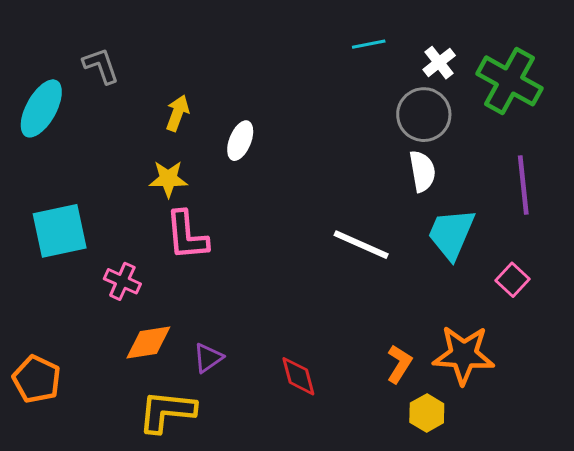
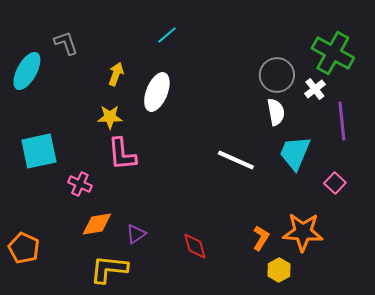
cyan line: (369, 44) -> (167, 35), moved, turned -30
white cross: (439, 63) -> (315, 89), moved
white ellipse: (240, 141) -> (157, 92), size x1.5

